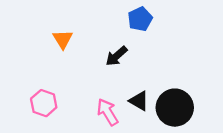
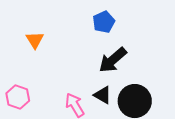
black arrow: (117, 56) -> (113, 60), moved, size x1.4

